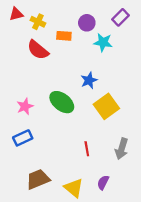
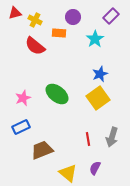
purple circle: (87, 23) -> (73, 17), moved
cyan star: (103, 42) -> (95, 39), turned 30
blue star: (89, 80) -> (100, 74), moved
red line: (87, 149) -> (88, 139), moved
brown trapezoid: (38, 179) -> (42, 150), moved

